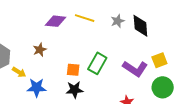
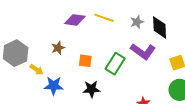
purple L-shape: (135, 69) -> (143, 51), moved
orange square: (73, 70) -> (85, 61), moved

